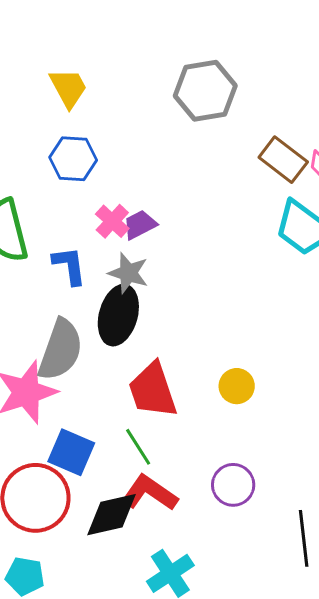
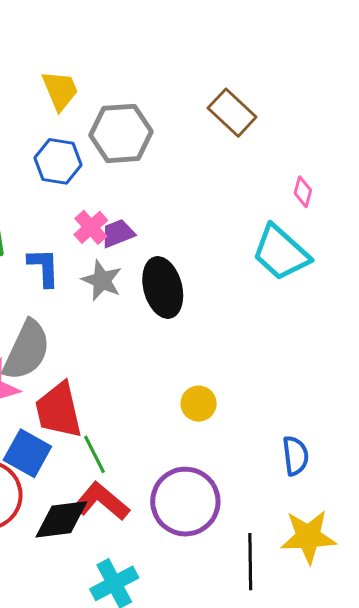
gray hexagon: (205, 91) -> (121, 133), moved
brown rectangle: (283, 160) -> (232, 113), moved
black ellipse: (118, 315) -> (163, 287), moved, turned -36
red trapezoid: (153, 390) -> (59, 410), moved
purple circle: (233, 485) -> (185, 502), size x1.6

